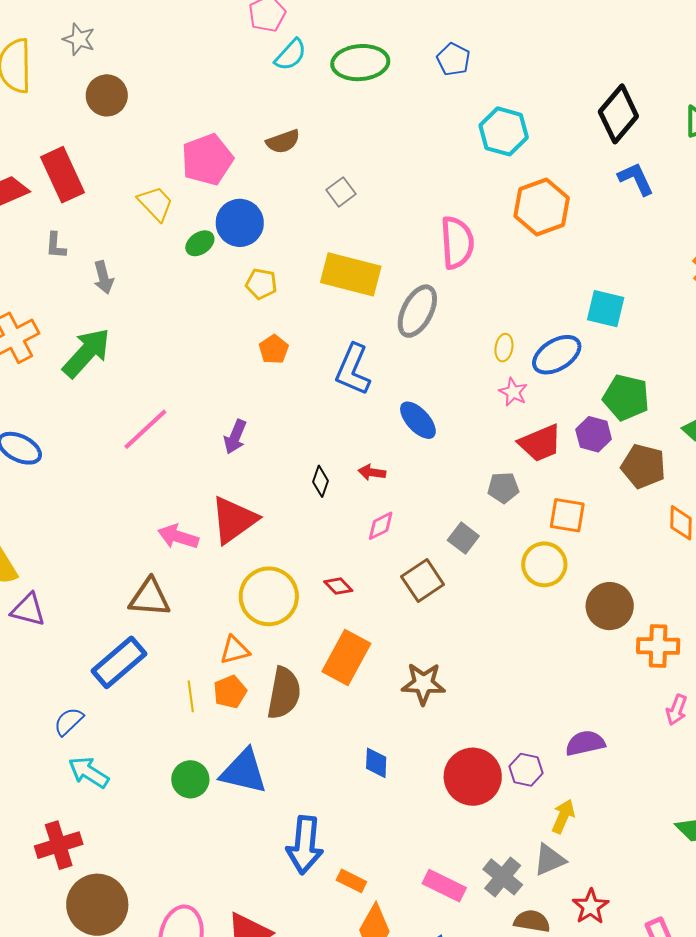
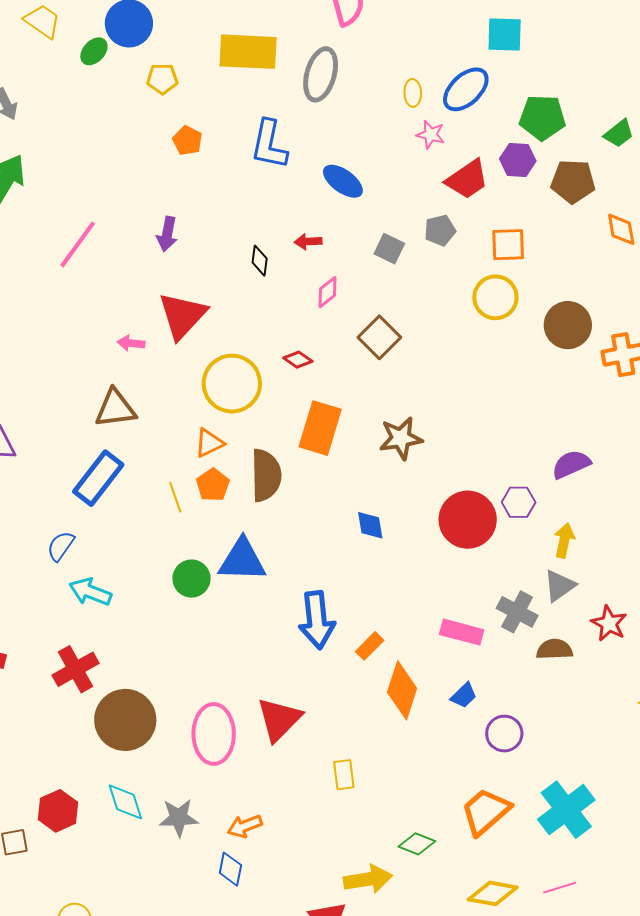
pink arrow: (178, 537) -> (131, 343), size x0.7
gray square: (463, 538) -> (389, 249), moved
orange rectangle: (351, 881) -> (370, 646), turned -60

